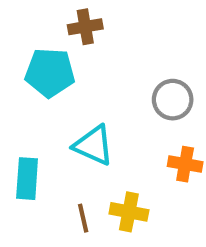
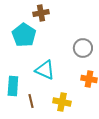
cyan pentagon: (50, 73) -> (24, 35), turned 30
brown line: (83, 218) -> (31, 101), moved

